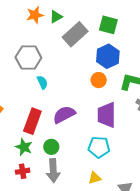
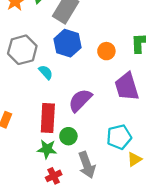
blue hexagon: (108, 56) -> (68, 43), moved
green circle: (51, 147) -> (68, 136), moved
cyan pentagon: (99, 147) -> (119, 137), moved

